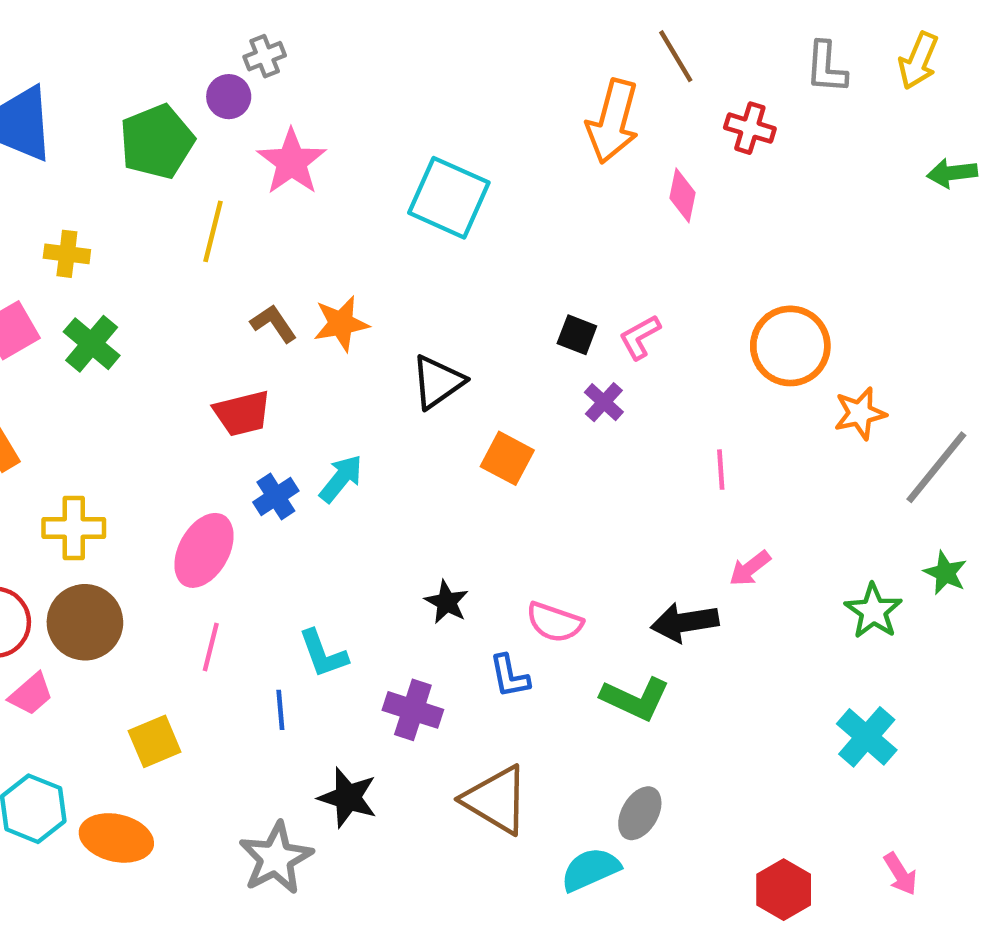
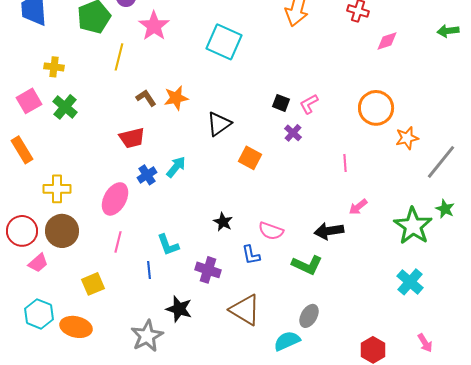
pink diamond: (682, 195) -> (387, 41), moved, turned 60
green star: (873, 611) -> (413, 226), size x1.5

